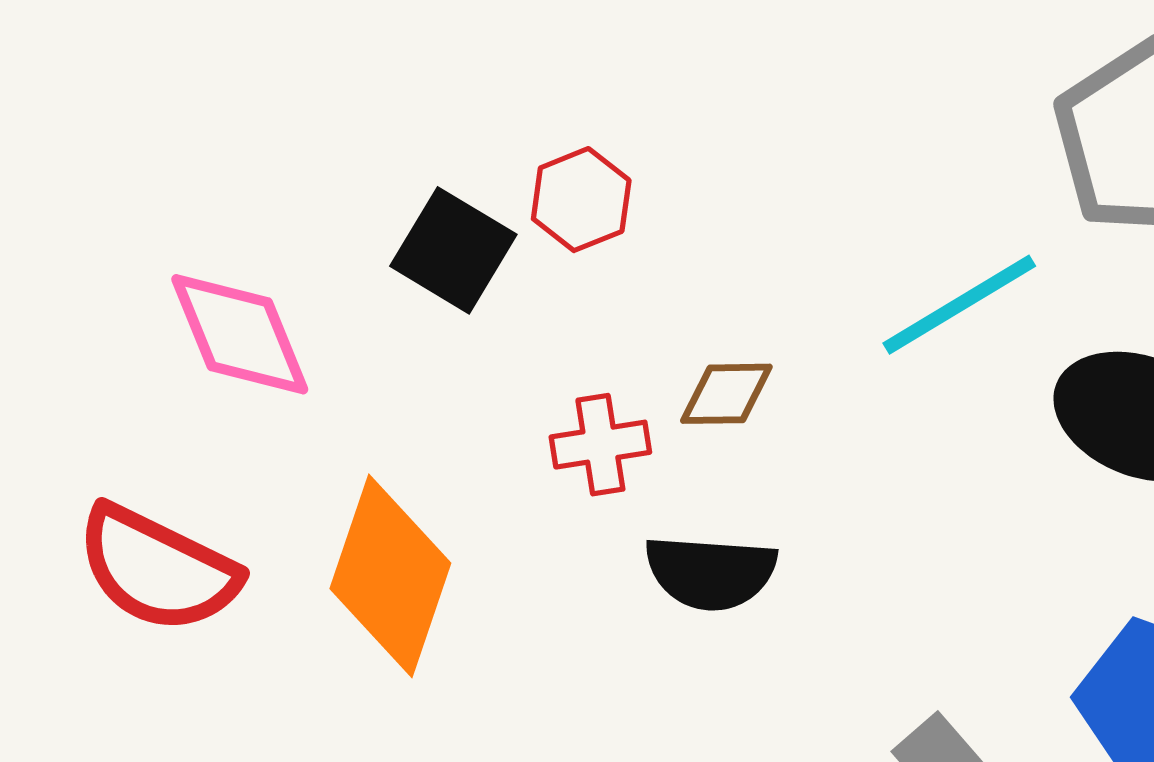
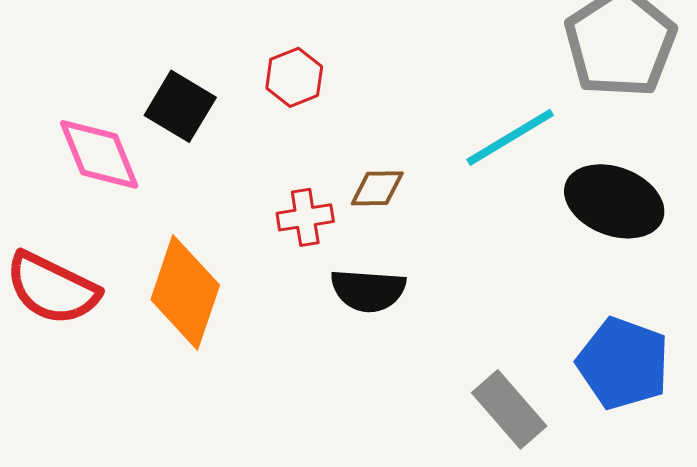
black square: (453, 250) -> (180, 106), moved

